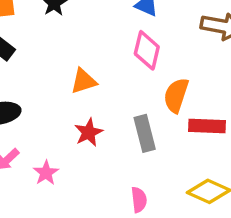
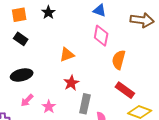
red rectangle: (207, 126) -> (125, 90), moved, turned 36
gray rectangle: (145, 133) -> (85, 104), moved, turned 30

